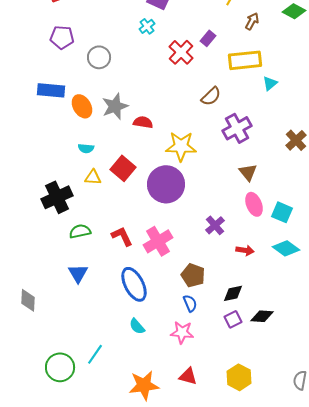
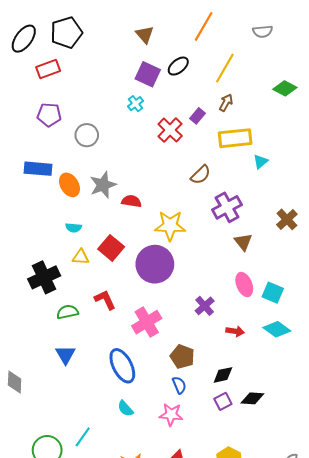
brown arrow: (252, 21) -> (226, 103), moved
brown triangle: (248, 172) -> (243, 242), moved
red L-shape: (122, 236) -> (105, 300), moved

